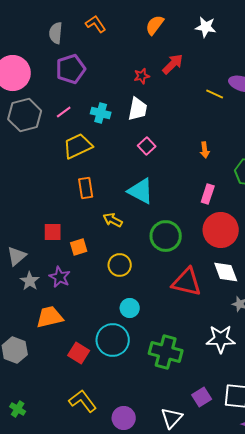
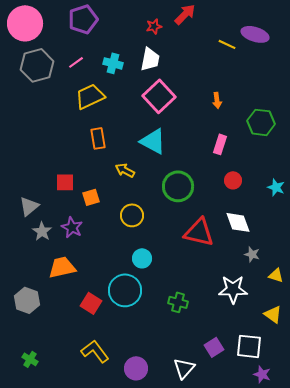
pink square: (147, 146) -> (159, 96), size x1.8
red circle: (221, 230) -> (233, 180), size x0.5
green cross: (166, 352) -> (178, 302), size x0.6

